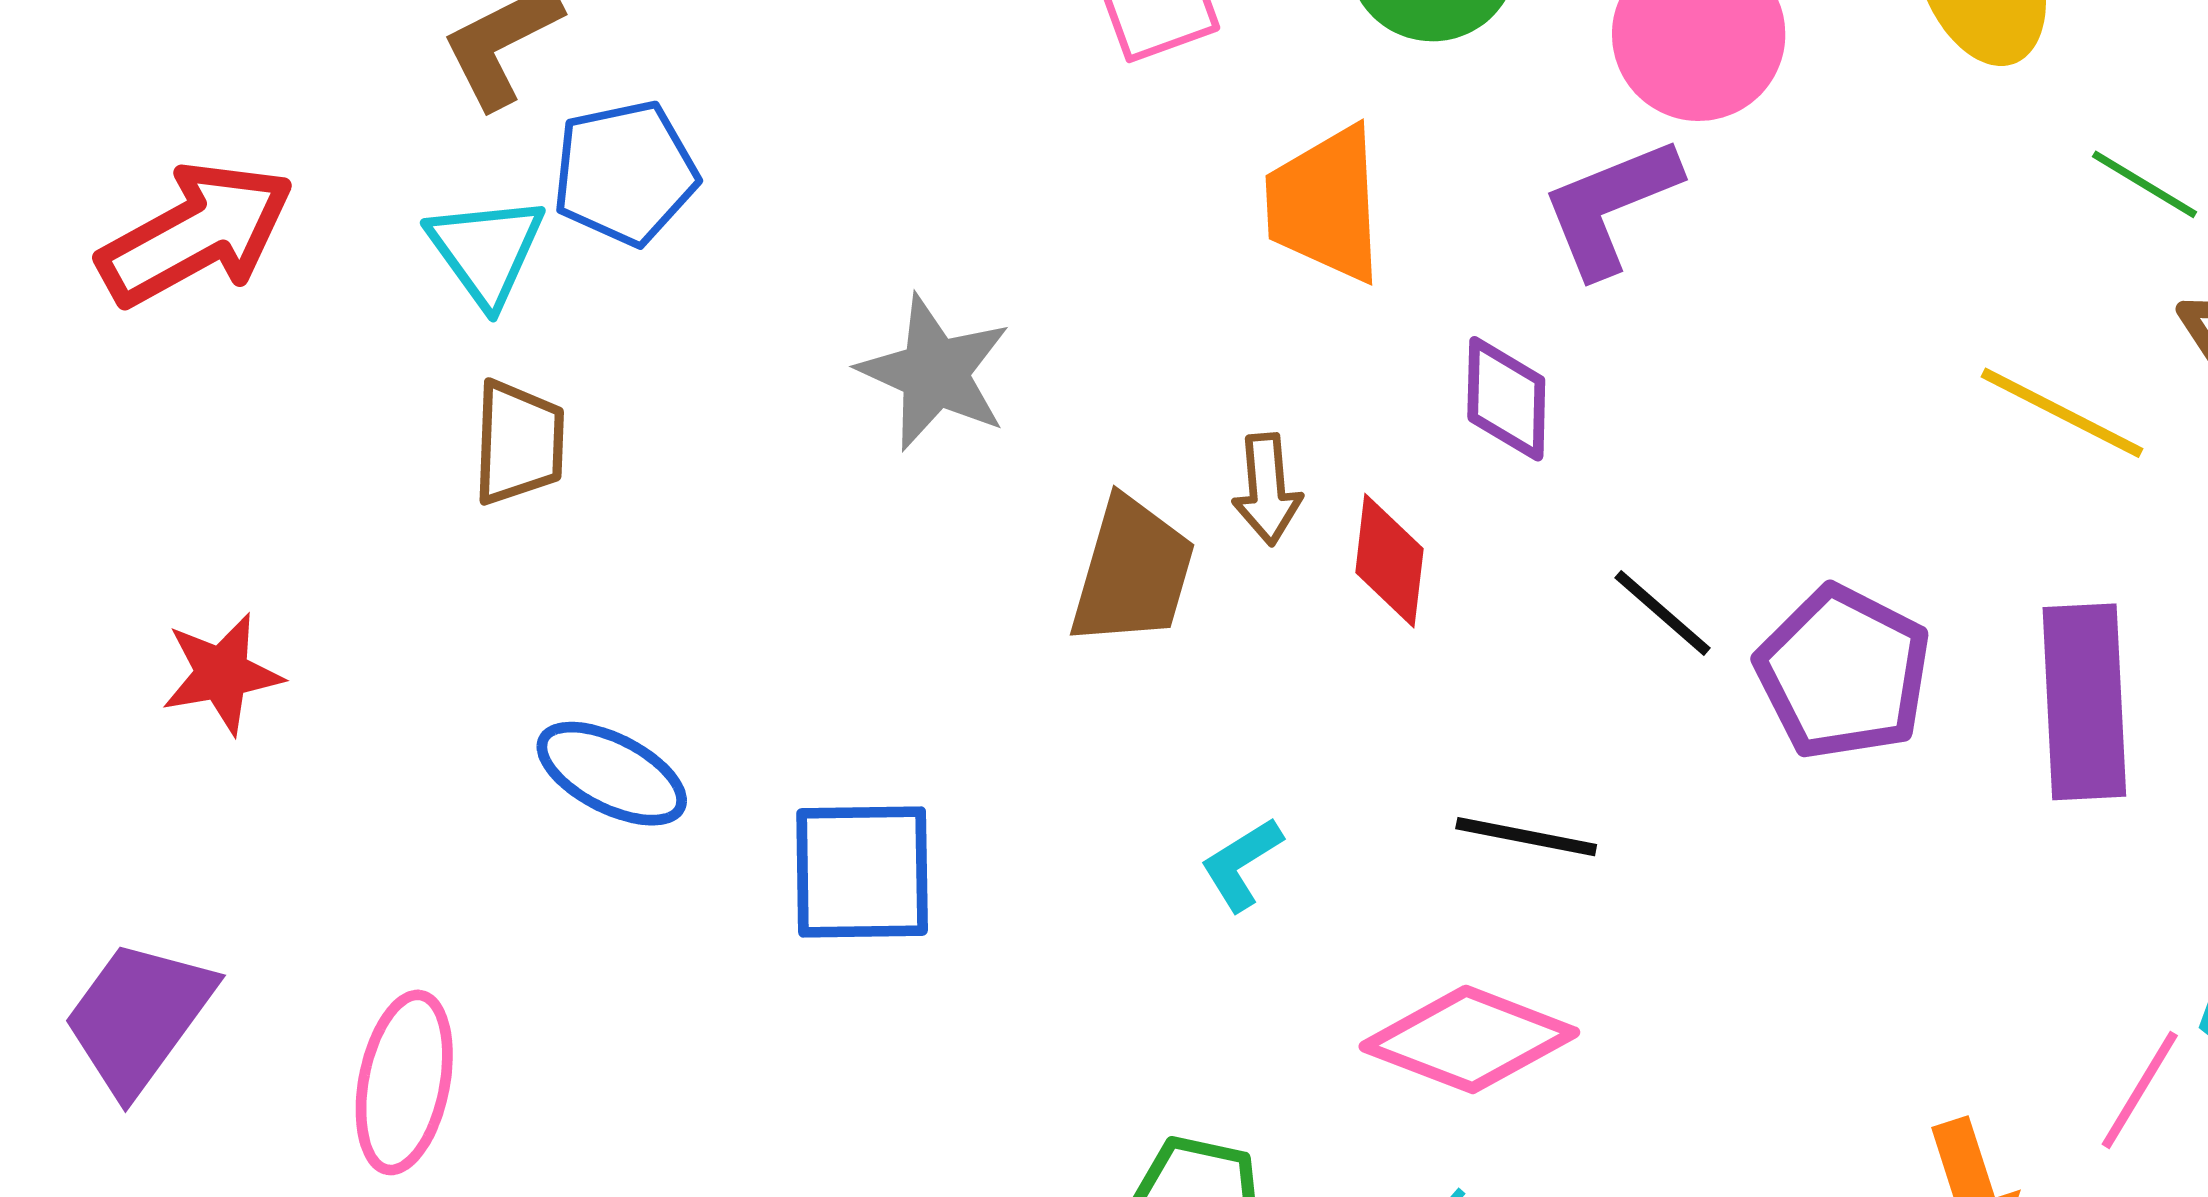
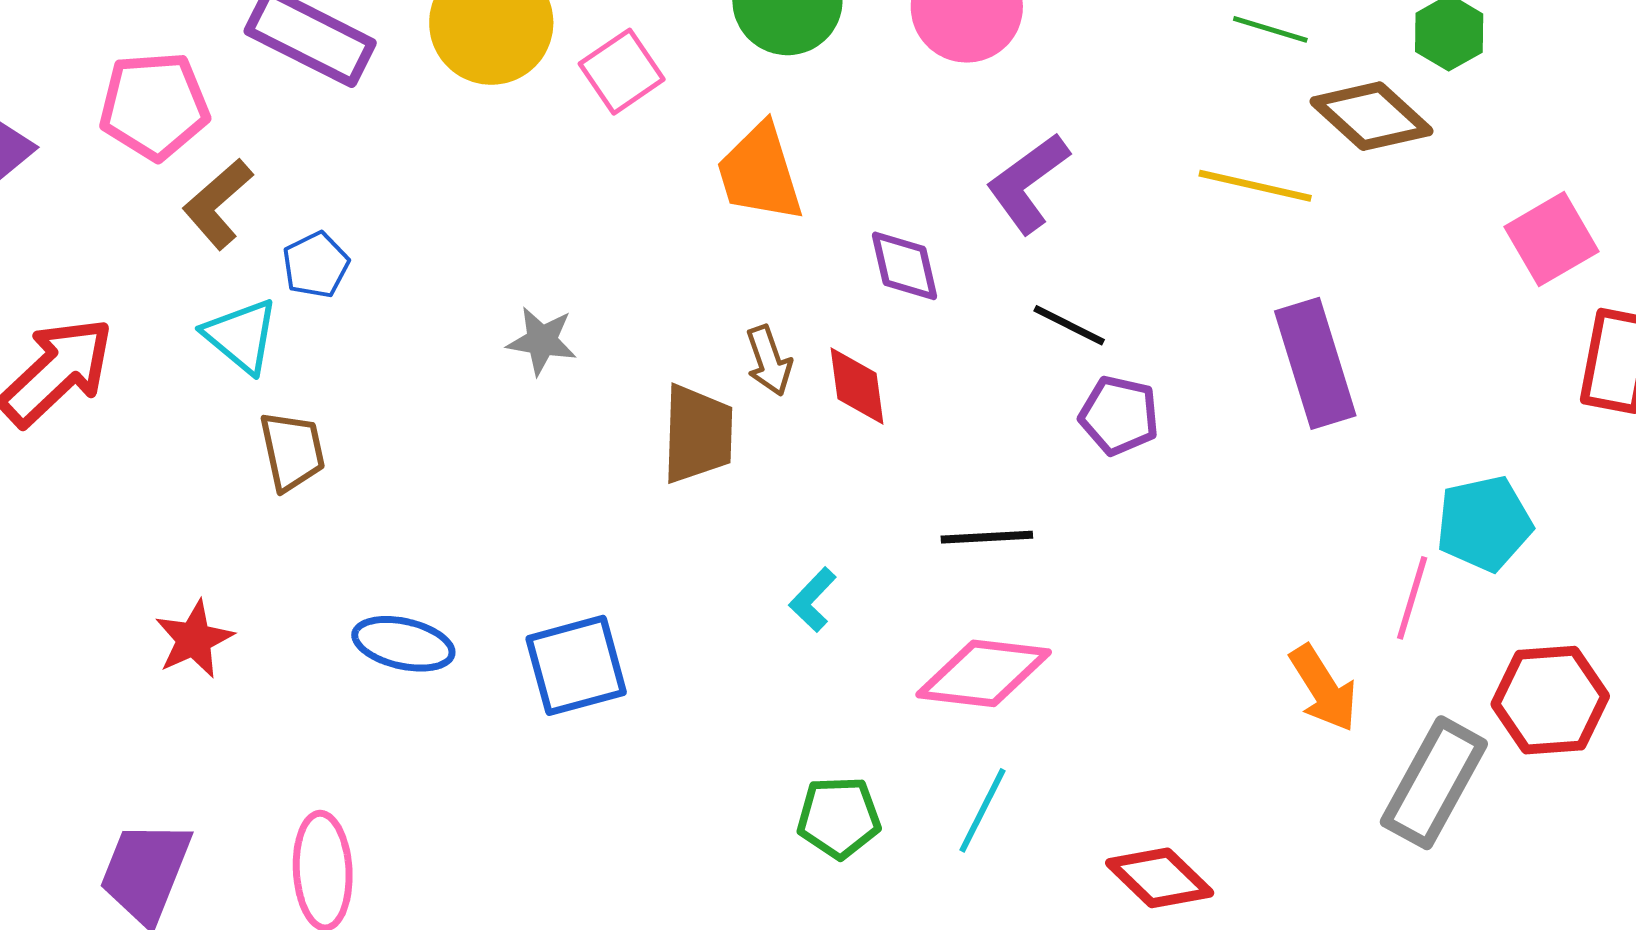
blue pentagon: (625, 173) -> (316, 265), size x0.7
purple L-shape: (1610, 206) -> (1028, 183), moved
gray star: (935, 373) -> (542, 341), size x0.7
black line: (1663, 613) -> (1069, 325), moved
purple pentagon: (1843, 673) -> (1119, 415), moved, size x0.7
red star: (222, 674) -> (194, 639), moved

